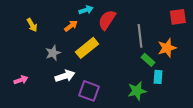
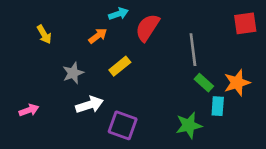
yellow rectangle: (87, 48) -> (120, 66), size x0.7
orange star: (167, 48) -> (237, 83), moved

